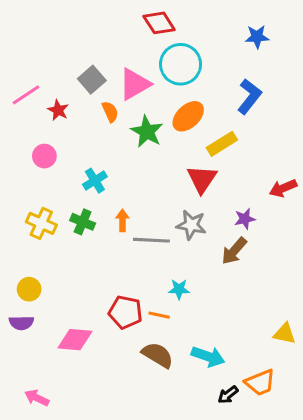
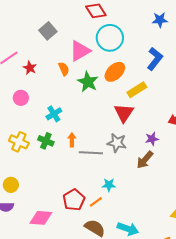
gray square: (92, 80) -> (48, 31), moved
red pentagon: (125, 312) -> (74, 200), turned 30
orange line: (159, 315) -> (96, 202), turned -48

